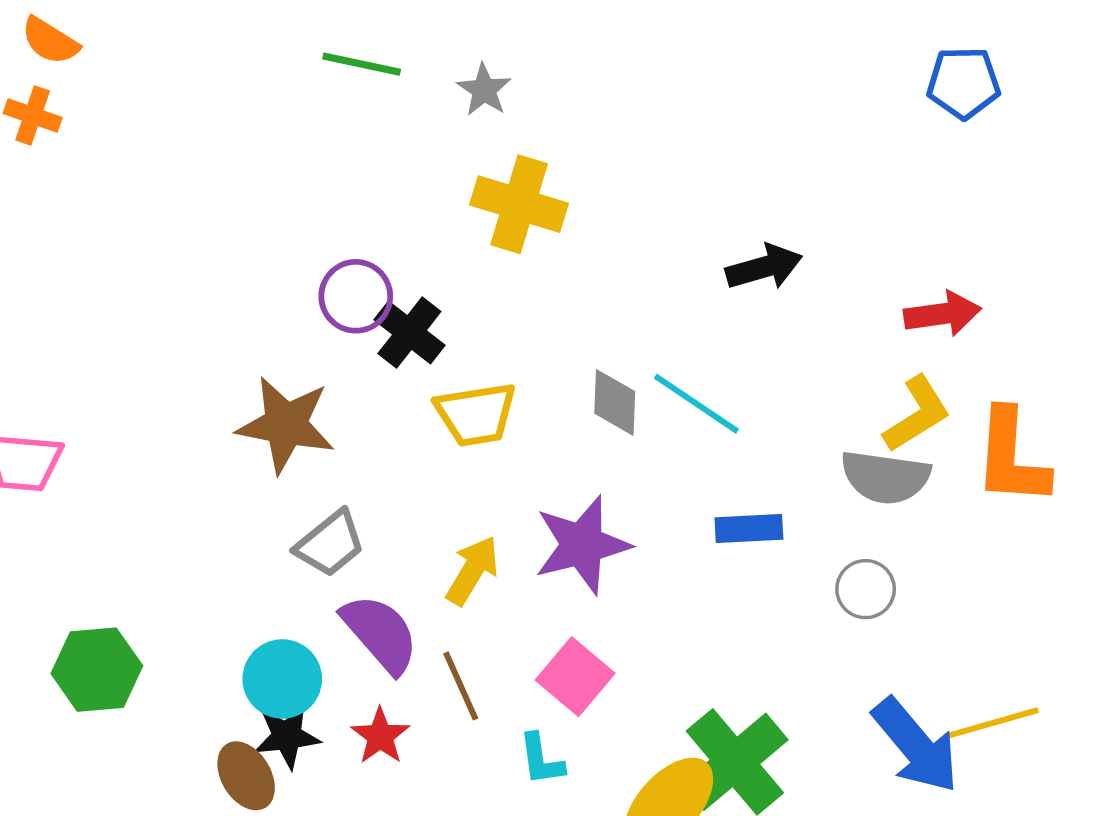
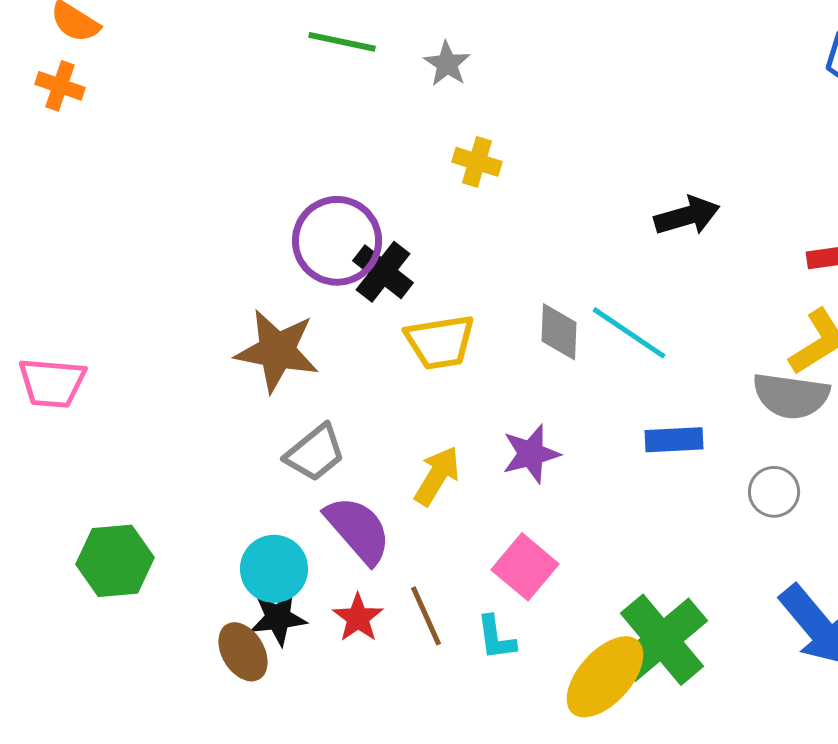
yellow cross: (519, 204) -> (477, 162), size x0.6
purple circle: (356, 296) -> (337, 241), size x1.4
purple star: (582, 545) -> (531, 454), size x0.7
brown line: (461, 686) -> (426, 616), moved

